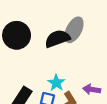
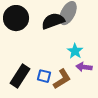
cyan star: (56, 83) -> (75, 51), moved

